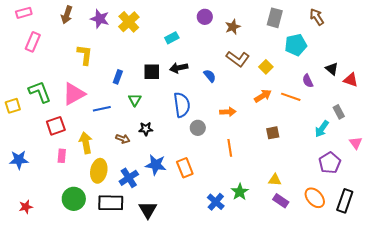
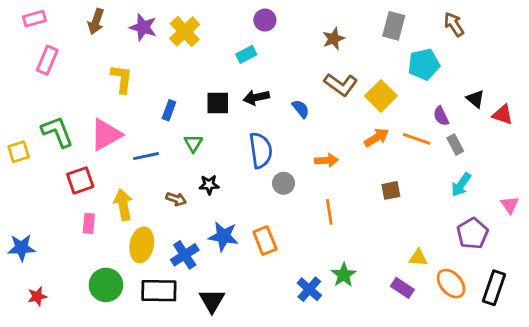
purple circle: (205, 17) -> (265, 20), moved
yellow square: (266, 67) -> (381, 96), size x1.5
gray rectangle: (339, 112) -> (455, 145), moved
blue star: (19, 160) -> (21, 248), moved
yellow triangle: (275, 180) -> (418, 258), moved

